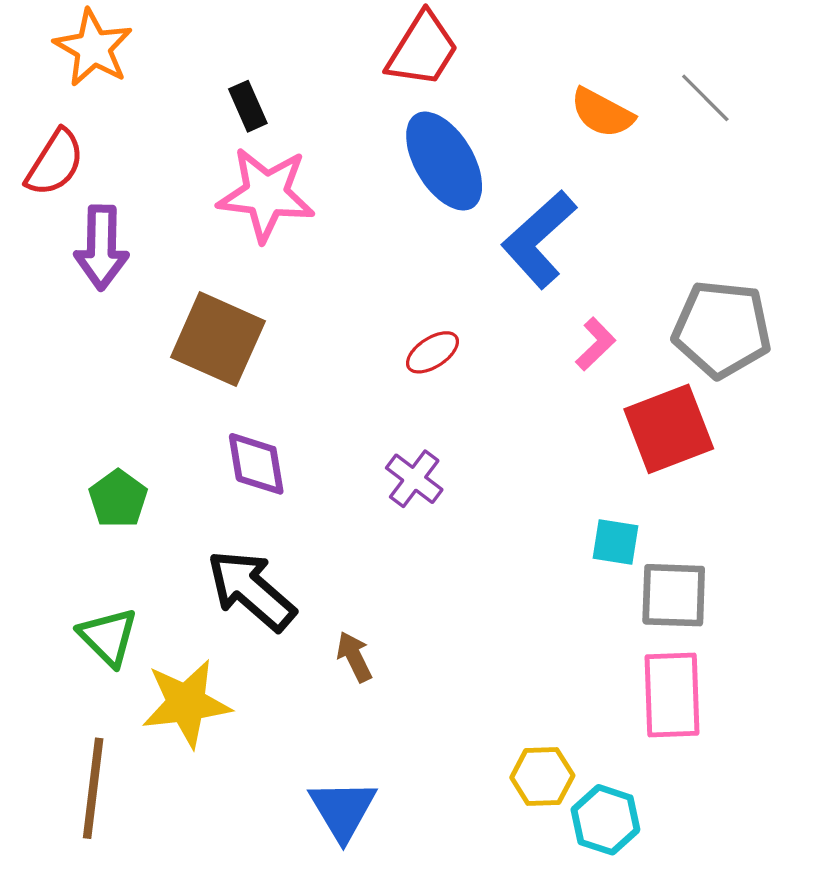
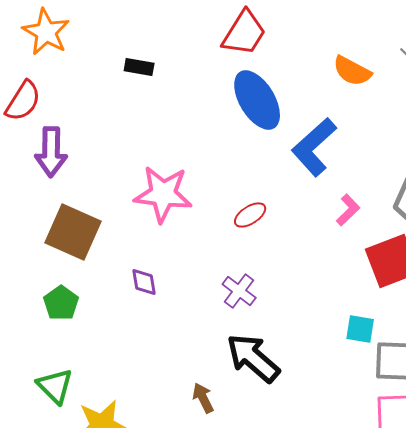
black rectangle: (248, 106) -> (139, 67), turned -56
pink star: (266, 194) -> (163, 194), moved
brown square: (218, 339) -> (73, 232), moved
purple diamond: (256, 464) -> (144, 282), size x0.7
black arrow: (251, 590) -> (253, 358), moved

